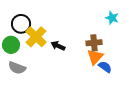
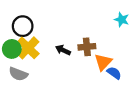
yellow cross: (36, 37) -> (28, 48), moved
brown cross: (94, 43) -> (87, 47), moved

